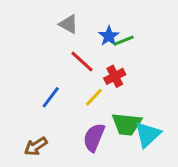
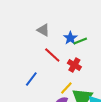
red cross: (115, 76) -> (74, 65), turned -32
yellow line: (94, 97) -> (66, 88), moved

